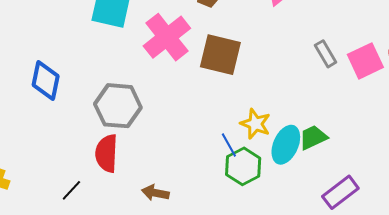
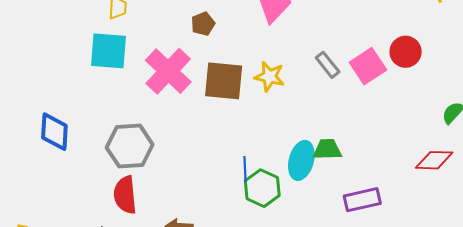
yellow star: (255, 124) -> (269, 77), moved
green trapezoid: (313, 137) -> (327, 149), turned 32
blue line: (229, 145) -> (245, 169), turned 35
purple rectangle: (340, 192) -> (362, 200), turned 33

